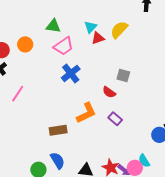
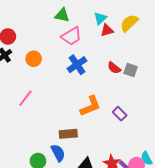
orange circle: (25, 44) -> (34, 59), moved
red semicircle: (109, 92) -> (114, 68), moved
pink line: (18, 94) -> (25, 98), moved
brown rectangle: (58, 130) -> (68, 134), moved

